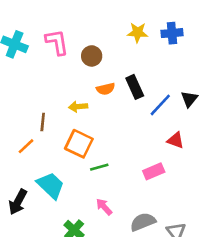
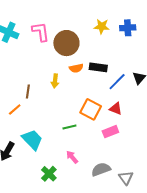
brown circle: (92, 56) -> (66, 43), size x1.6
black rectangle: (135, 87) -> (98, 67), turned -60
yellow arrow: (78, 107) -> (55, 81), turned -80
red triangle: (176, 140) -> (116, 109), moved
orange square: (79, 144) -> (91, 109), moved

